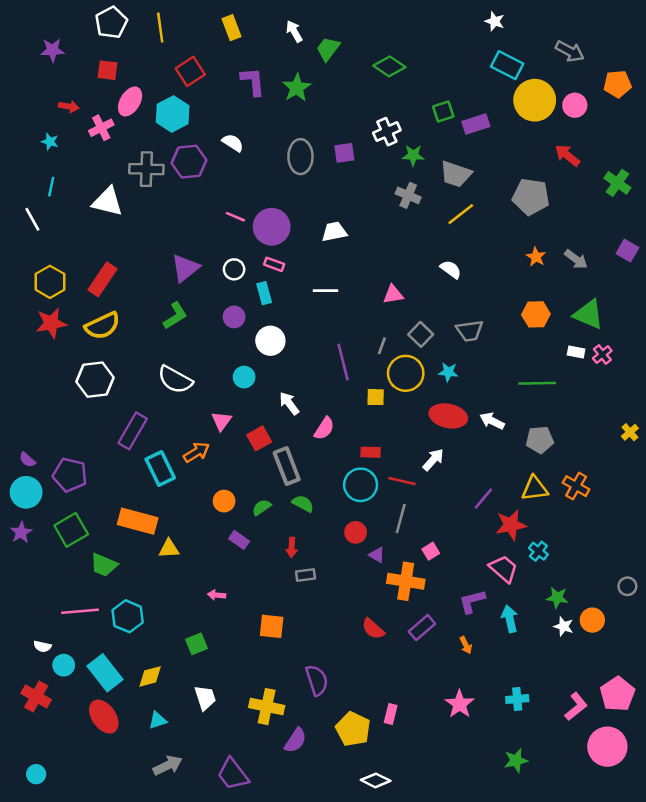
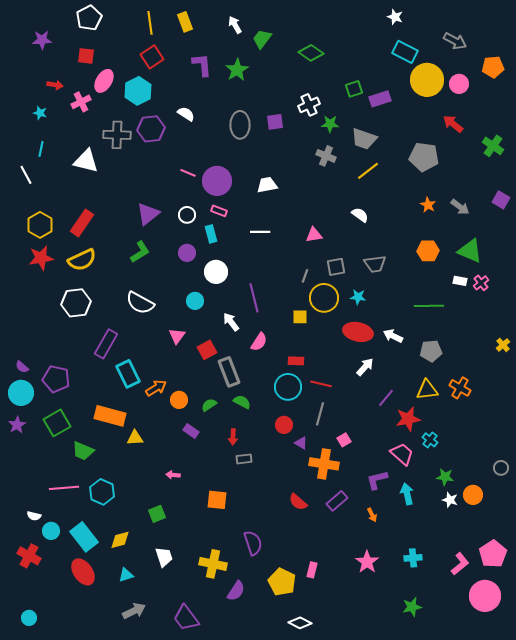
yellow line: (160, 28) -> (150, 23), moved
gray square: (421, 334) -> (336, 267), turned 36
purple line: (343, 362) -> (254, 298), moved
orange arrow: (196, 452) -> (156, 388), moved
white arrow: (433, 460) -> (365, 367), moved

